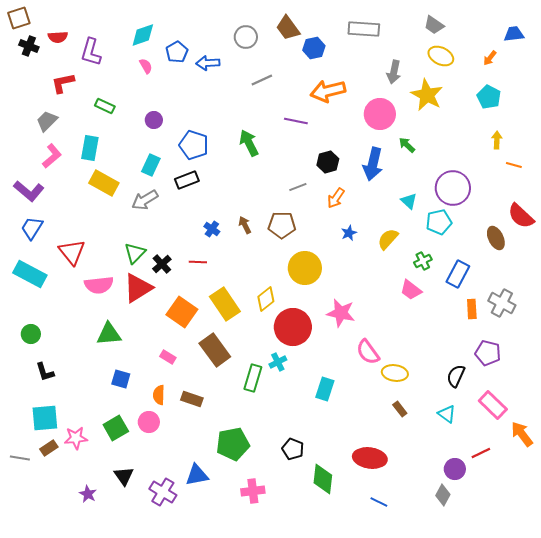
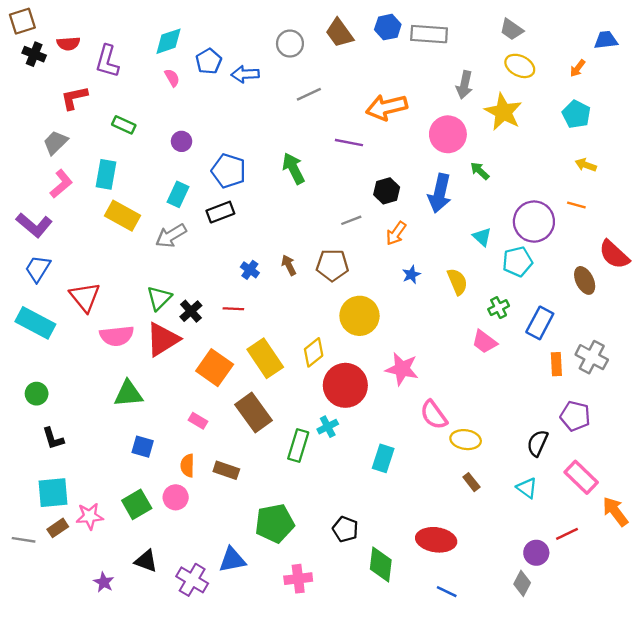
blue hexagon: (314, 48) -> (388, 27), moved
yellow arrow: (497, 140) -> (586, 165), turned -72
orange line: (514, 165) -> (576, 205), moved
yellow semicircle: (388, 239) -> (457, 282), turned 115
black triangle: (124, 476) -> (146, 561), turned -35

